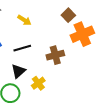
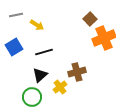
yellow arrow: (24, 20) -> (37, 25), moved
brown cross: (55, 55) -> (77, 72), moved

